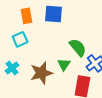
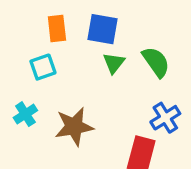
green semicircle: (78, 47) -> (156, 62), moved
green triangle: (64, 64) -> (114, 63), moved

